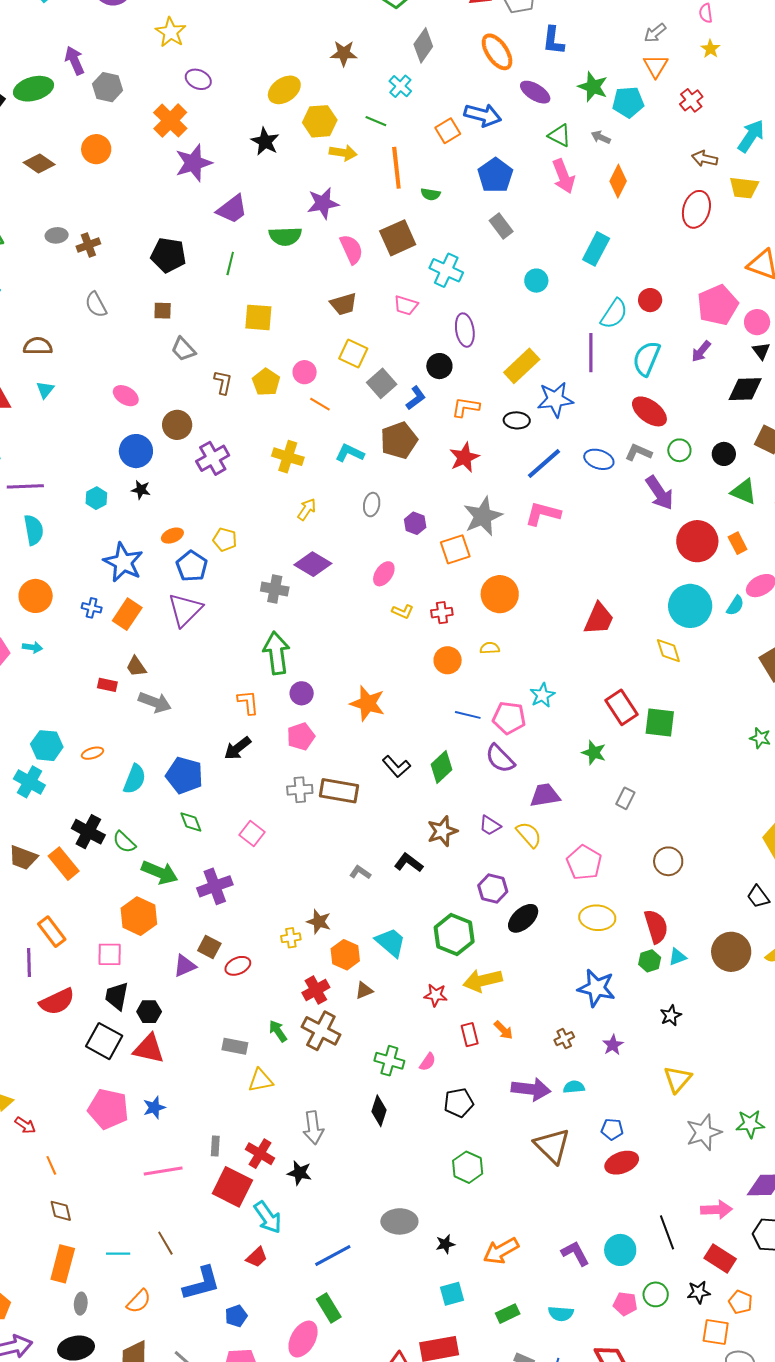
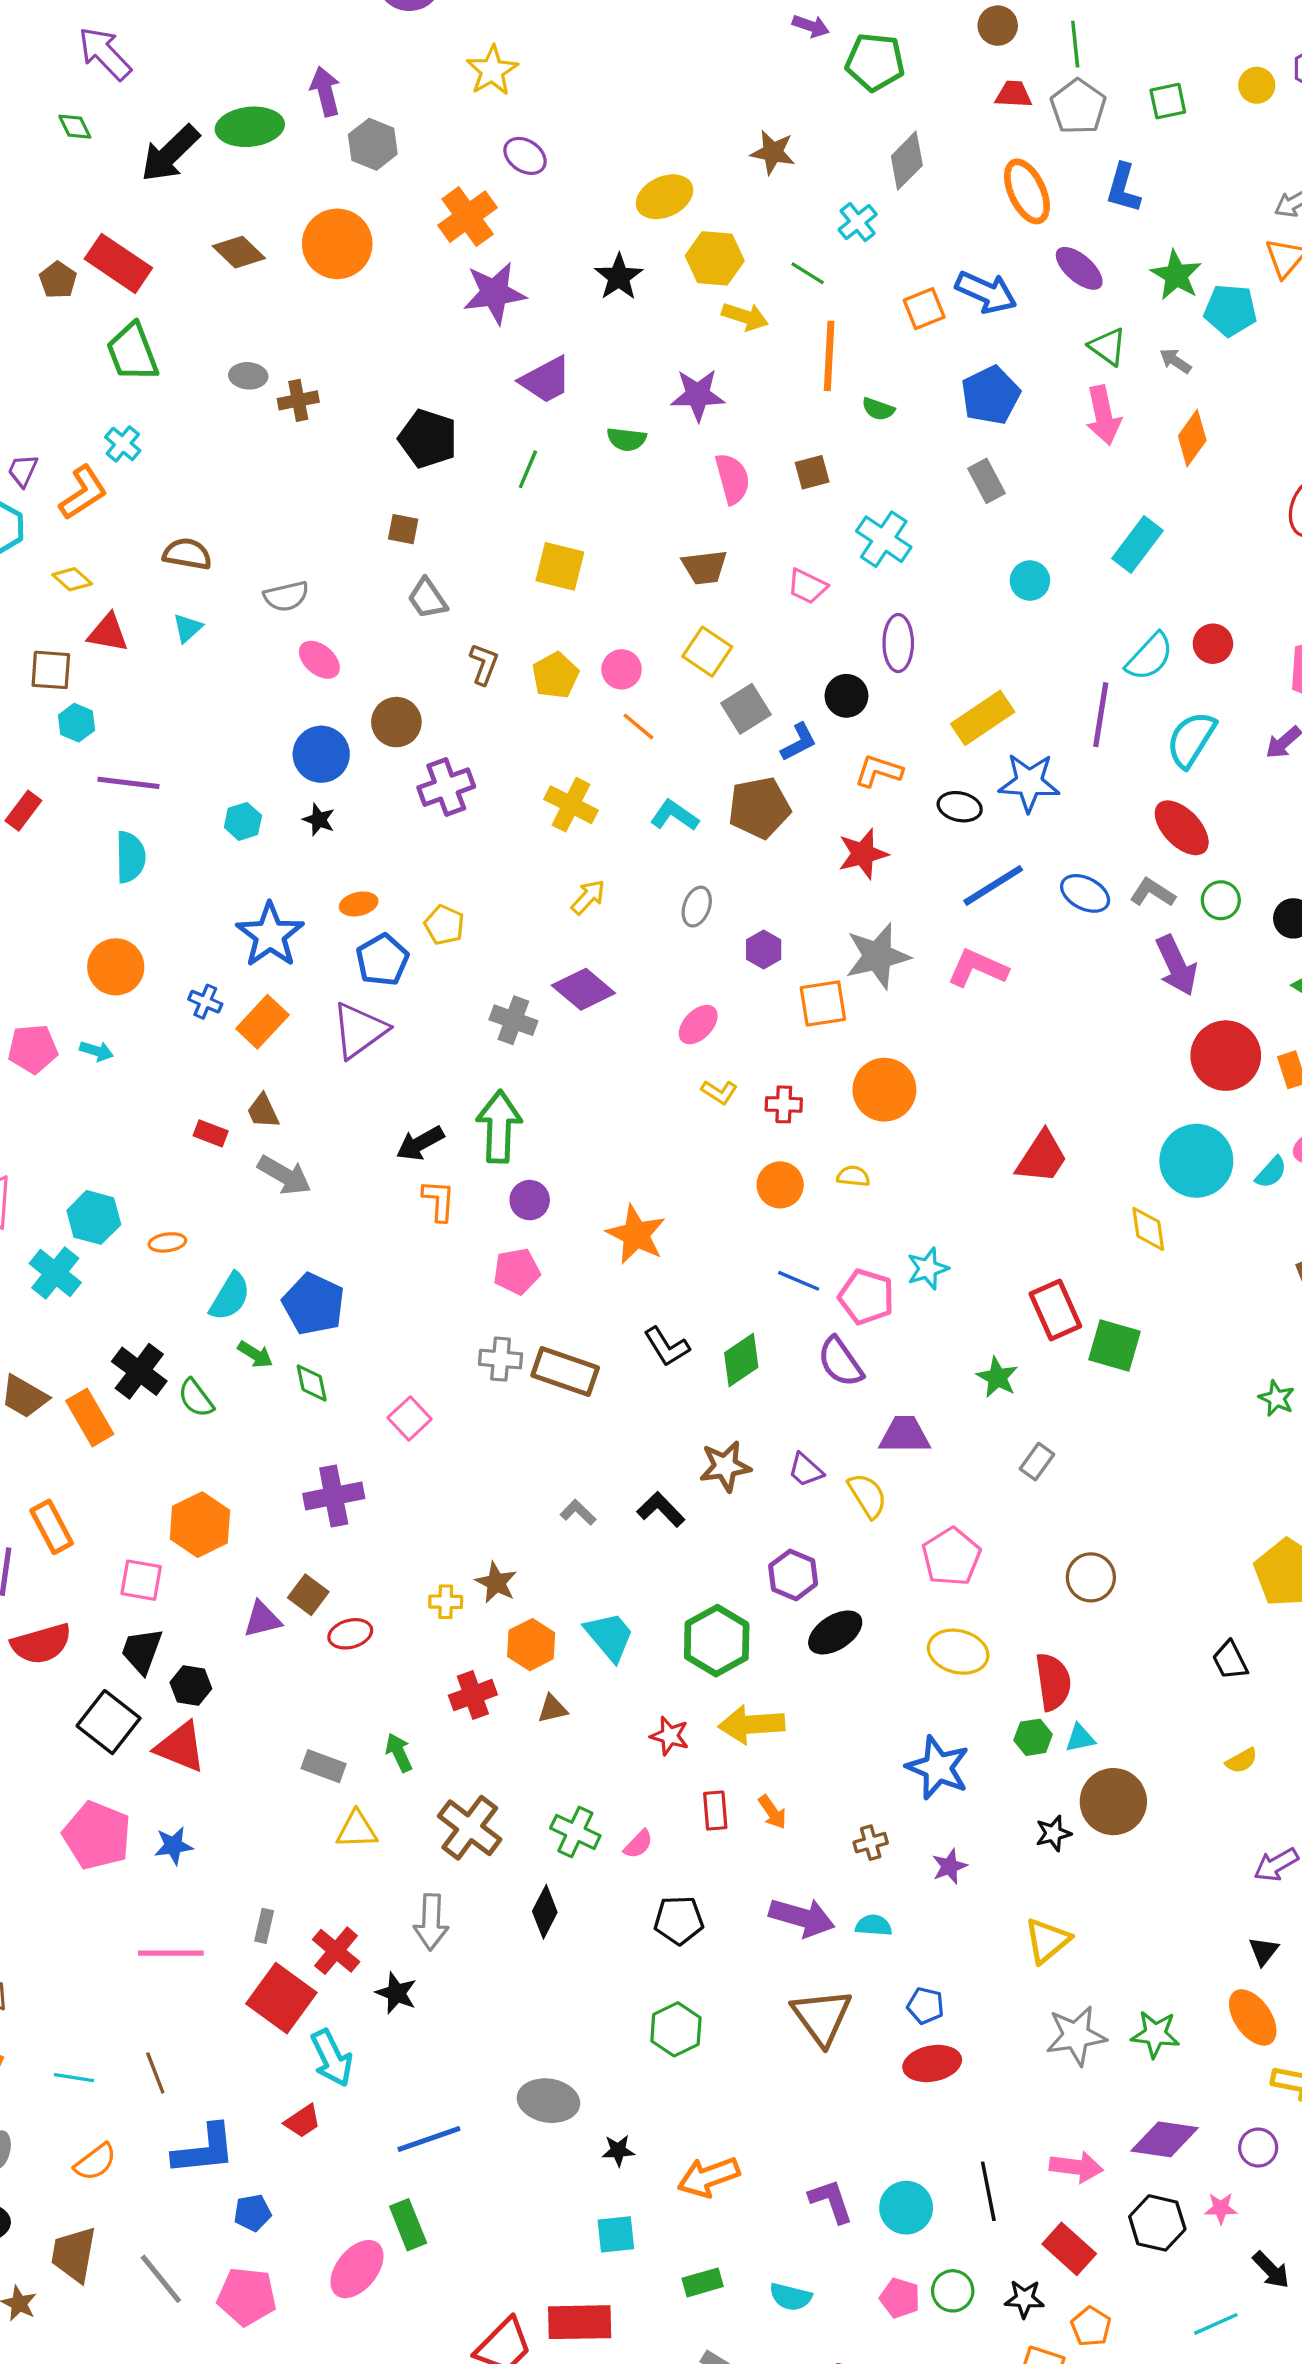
orange circle: (96, 149) -> (337, 244), size x1.4
green semicircle: (285, 236) -> (627, 439), size x0.7
brown square: (398, 238) -> (812, 472), size x0.6
gray semicircle: (96, 305) -> (286, 596), moved, turned -84
black arrow: (238, 748) -> (420, 1143), moved
green arrow: (160, 872) -> (255, 1354), moved, size x0.6
brown circle: (731, 952) -> (1113, 1802), moved
brown cross: (321, 1031) -> (470, 1828), moved

